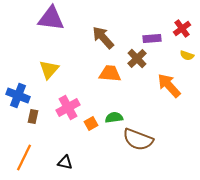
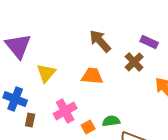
purple triangle: (51, 18) -> (18, 46), moved, turned 44
purple rectangle: (152, 38) -> (149, 42), turned 30
orange trapezoid: (110, 73) -> (92, 76), moved

